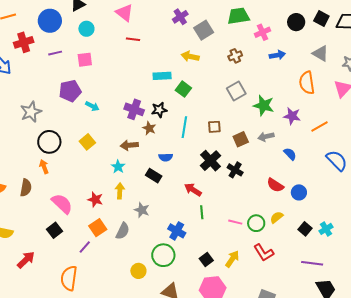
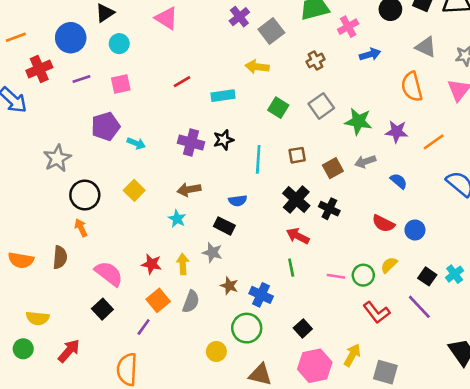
red line: (133, 39) -> (182, 82), moved, turned -32
green square: (183, 89) -> (278, 108), moved
brown star: (149, 128) -> (229, 286), moved
red arrow: (193, 190) -> (298, 236), moved
yellow arrow: (120, 191) -> (183, 264), moved
gray star: (142, 210) -> (212, 252), moved
yellow arrow: (232, 259) -> (352, 355), moved
purple line: (312, 263) -> (419, 307), moved, turned 45

